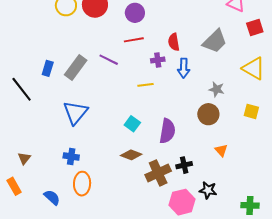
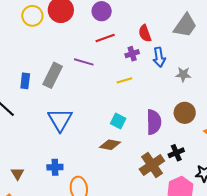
gray star: (217, 89) -> (183, 74), moved
brown circle: (208, 114) -> (185, 113), moved
brown diamond: (131, 155) -> (110, 145), moved
blue cross: (71, 156) -> (55, 167), moved

